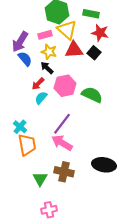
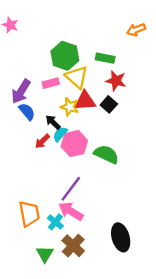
yellow star: (49, 52) -> (70, 107), moved
cyan semicircle: (41, 98) -> (60, 134), moved
cyan cross: (20, 127) -> (55, 222), moved
black ellipse: (104, 165) -> (121, 237), turned 65
brown cross: (64, 172) -> (73, 246), turned 30

